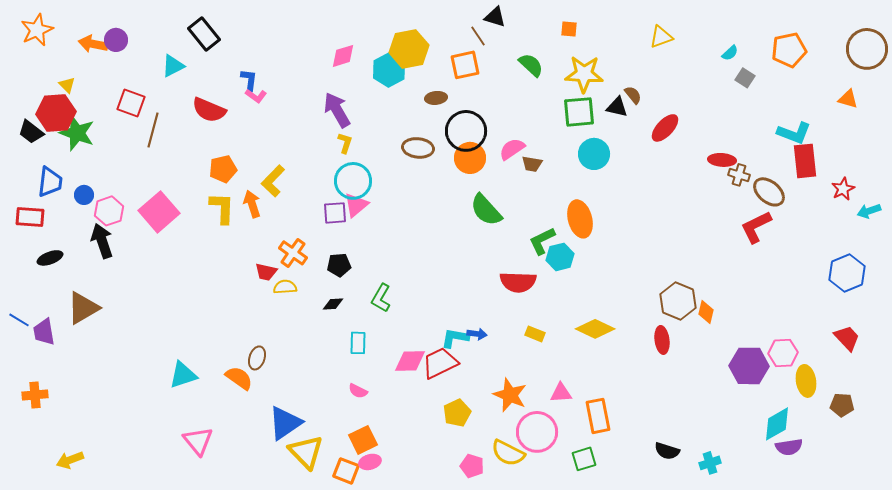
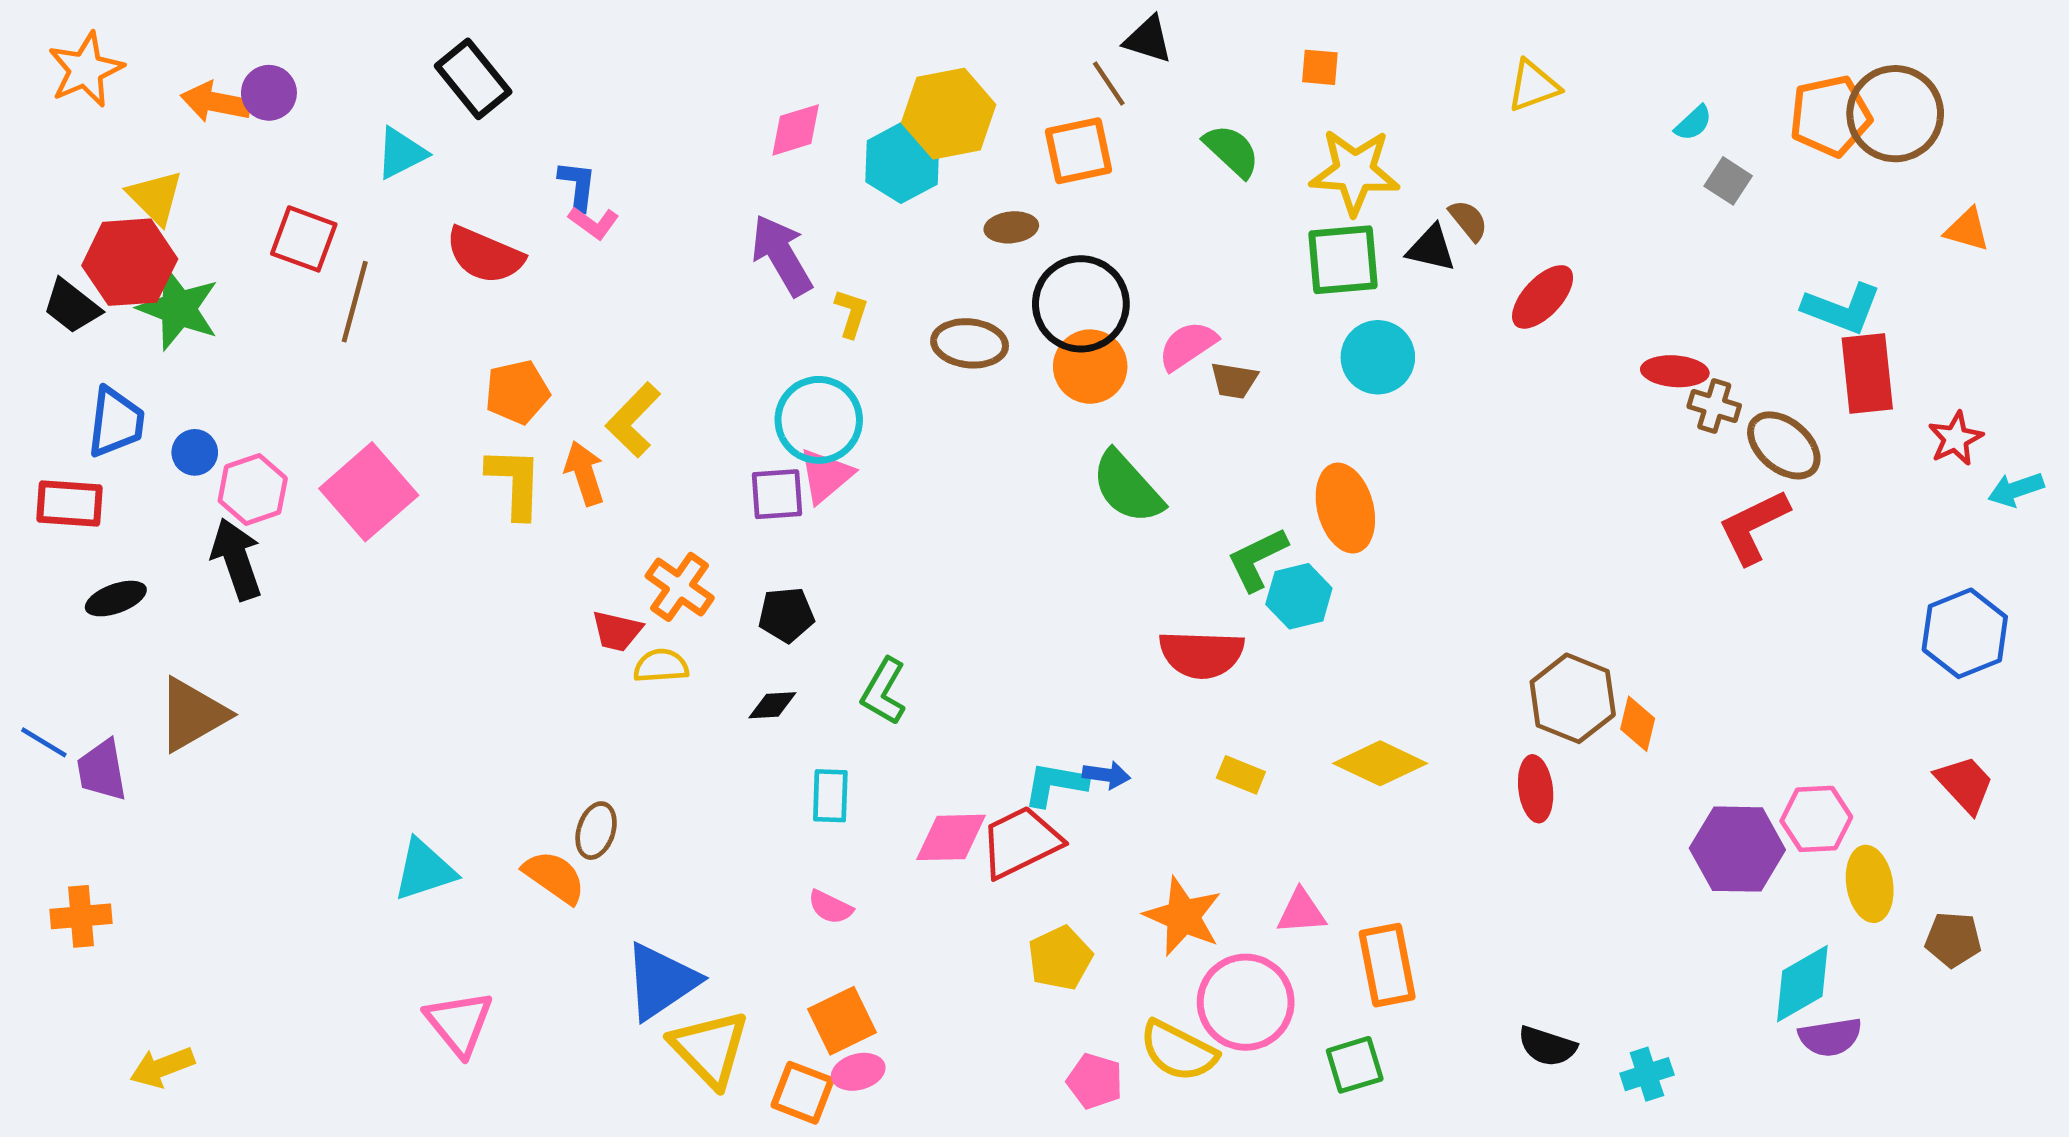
brown circle: (867, 49) -> (1895, 114), moved
yellow triangle: (67, 85) -> (155, 197), size x1.5
yellow L-shape: (345, 143) -> (851, 313), moved

